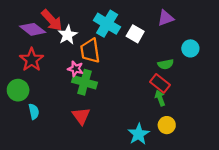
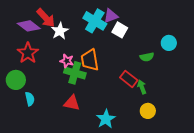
purple triangle: (166, 18) -> (111, 16), moved
orange trapezoid: (90, 51) -> (90, 60), moved
red rectangle: (160, 83) -> (129, 79), moved
red triangle: (81, 116) -> (72, 103), turned -42
cyan star: (139, 134) -> (106, 119), moved

